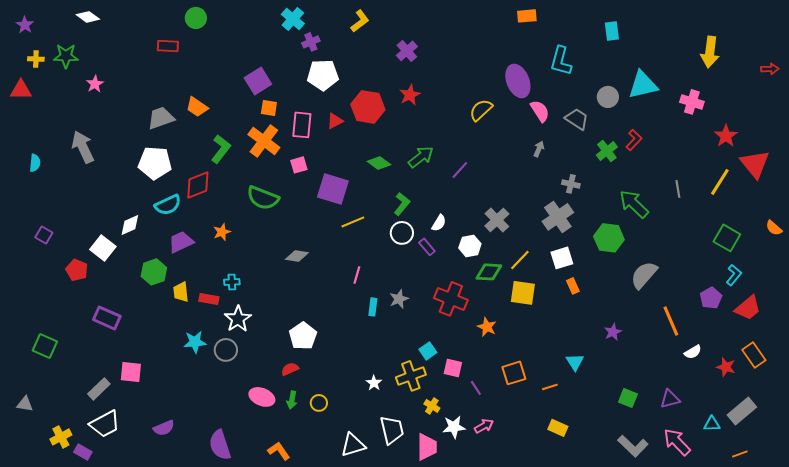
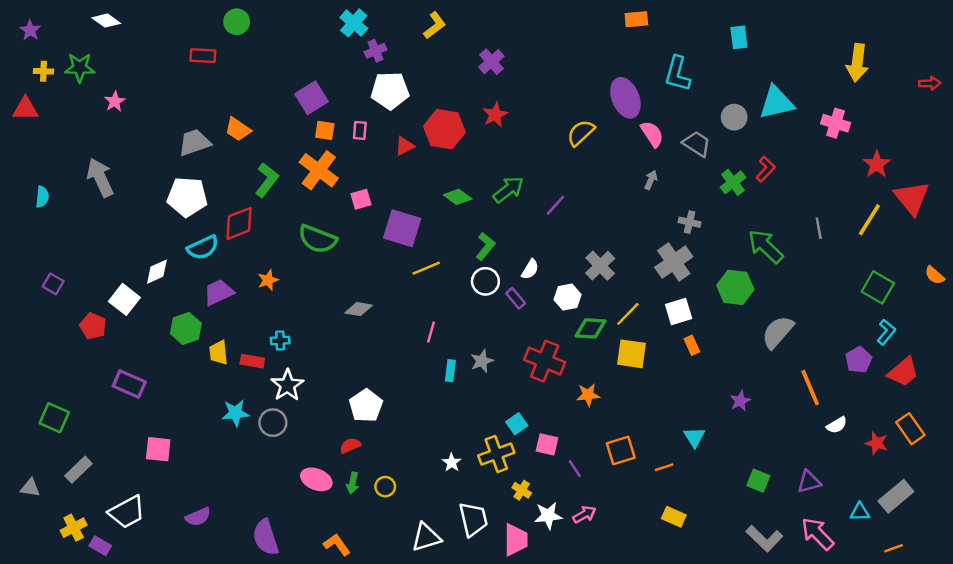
pink rectangle: (302, 125) -> (360, 130), moved, size x0.6
orange star: (487, 327) -> (588, 395), turned -30
gray rectangle: (99, 389) -> (78, 470), moved

